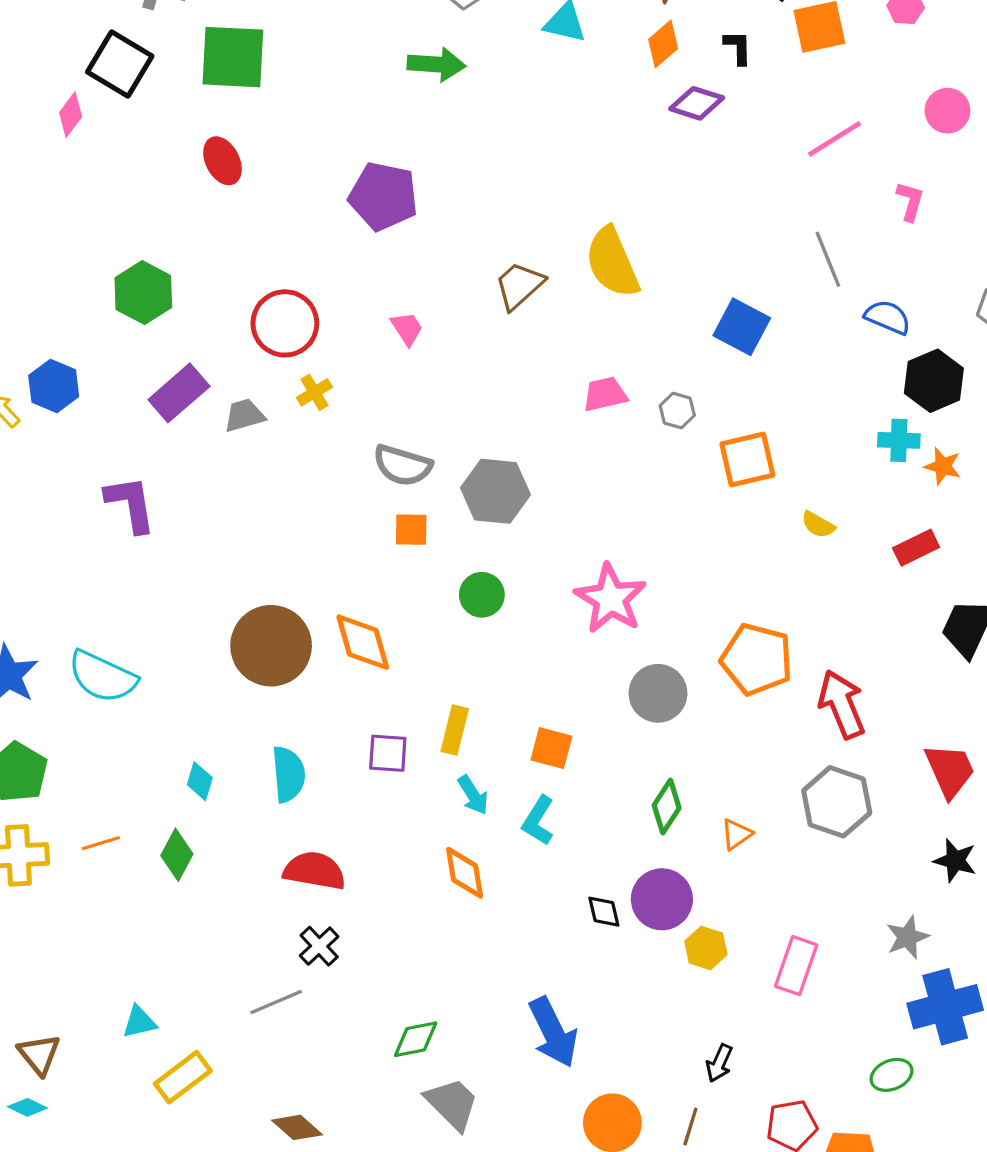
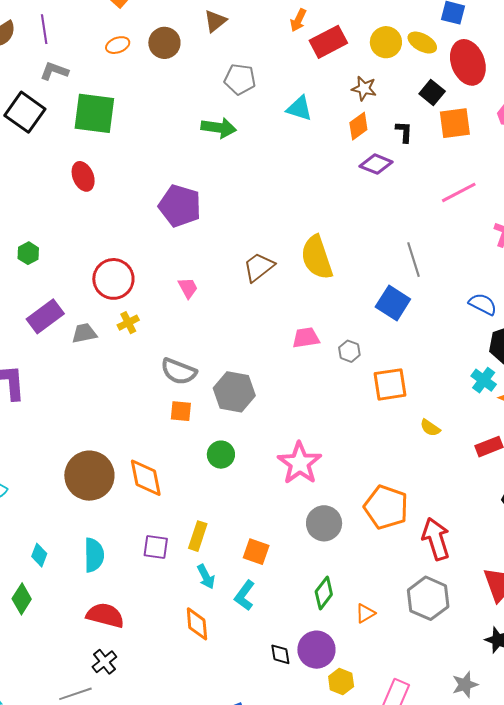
gray line: (828, 259) -> (413, 260), moved
green hexagon: (143, 293) -> (28, 253), size x0.6
cyan cross: (899, 440) -> (484, 380), turned 30

